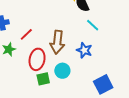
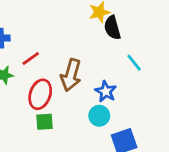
cyan line: (93, 25) -> (134, 63), moved
cyan circle: (62, 71) -> (99, 116), moved

